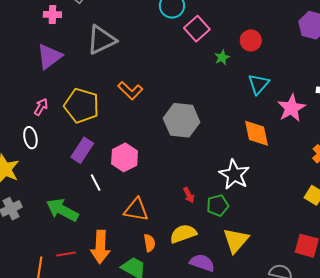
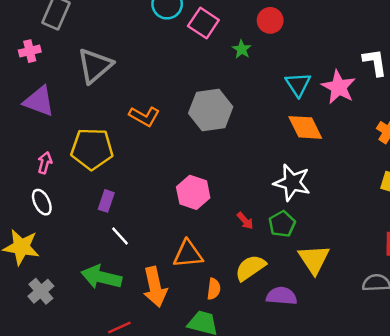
purple triangle: (49, 57) -> (39, 101), turned -48
cyan triangle: (259, 84) -> (298, 84), moved
gray hexagon: (182, 120) -> (211, 110), moved
purple rectangle: (82, 150) -> (106, 201), size x0.7
pink hexagon: (125, 157) -> (193, 192), moved
white line: (96, 183) -> (120, 236), moved
orange semicircle: (149, 243) -> (214, 289), turned 30
orange arrow: (100, 247) -> (155, 287), moved

